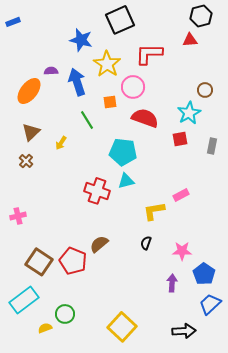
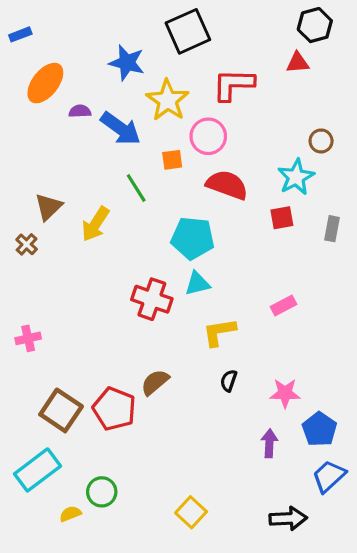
blue arrow: (77, 82) -> (121, 128), turned 144
orange ellipse: (29, 91) -> (45, 83), moved
yellow arrow: (61, 143) -> (95, 224), size x1.6
brown cross: (26, 161) -> (27, 244), moved
yellow L-shape: (154, 211) -> (219, 332), moved
yellow square: (122, 327) -> (191, 512), size x0.7

